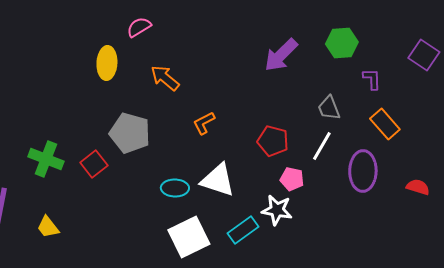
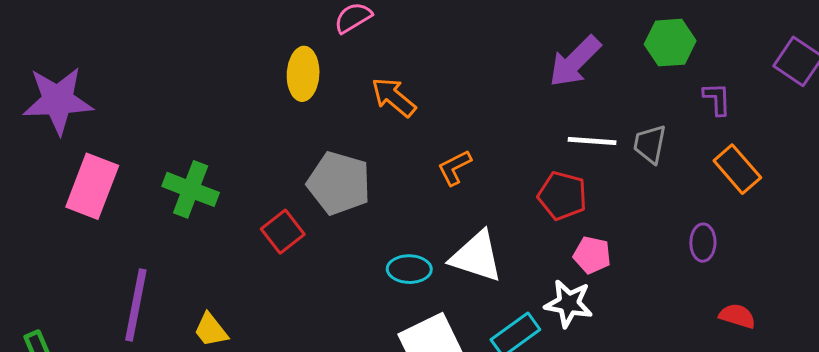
gray trapezoid: (329, 108) -> (650, 144), turned 32
white line: (322, 146) -> (592, 141), moved, turned 64
green cross: (46, 159) -> (191, 189), moved
purple ellipse: (363, 171) -> (703, 243), size x0.6
red semicircle: (418, 187) -> (737, 316), moved

